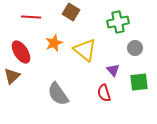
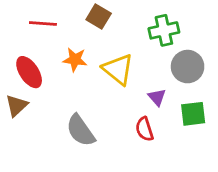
orange star: (54, 43) -> (75, 60), turned 30
gray circle: (135, 48) -> (188, 67), size x1.5

